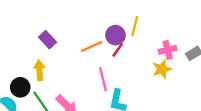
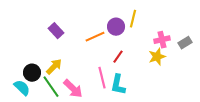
red line: (118, 50) -> (118, 57), moved
yellow arrow: (39, 70) -> (54, 67), moved, turned 48
pink line: (103, 79) -> (102, 78), moved

